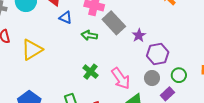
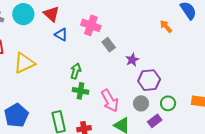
gray rectangle: (114, 23) -> (109, 45), size x0.6
green arrow: (89, 35) -> (76, 71), moved, turned 91
green cross: (90, 72) -> (80, 91), turned -35

